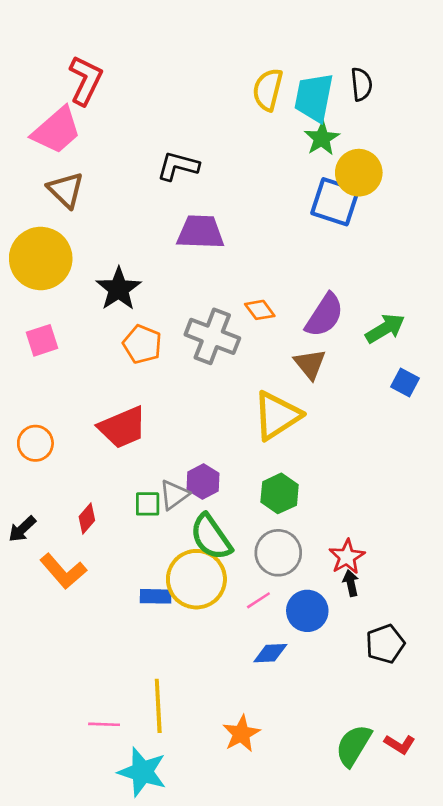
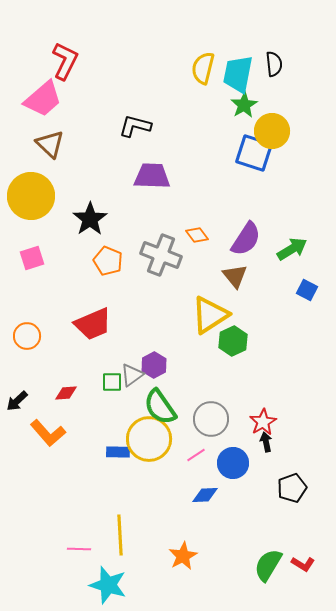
green hexagon: (280, 493) -> (233, 341), moved
red diamond: (87, 518) -> (66, 393), turned 45

